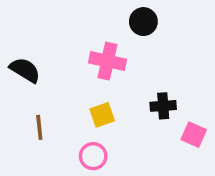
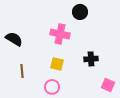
yellow square: (102, 115) -> (57, 64), turned 32
pink square: (194, 135) -> (108, 85), moved

